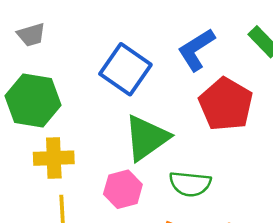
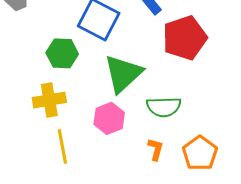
green hexagon: (33, 101) -> (62, 53), moved, size x0.7
red pentagon: (226, 104) -> (185, 38), turned 30

